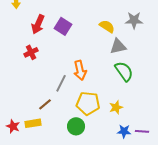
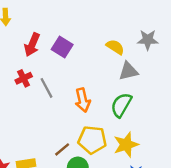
green semicircle: (124, 71) -> (121, 105), moved, turned -115
gray line: (61, 83) -> (46, 88), moved, turned -54
brown line: (45, 104) -> (62, 149), moved
yellow star: (116, 107) -> (126, 145), size x1.5

